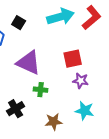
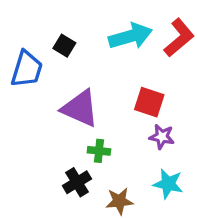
red square: (73, 59) -> (149, 102), turned 30
black cross: (16, 109) -> (77, 182), moved

